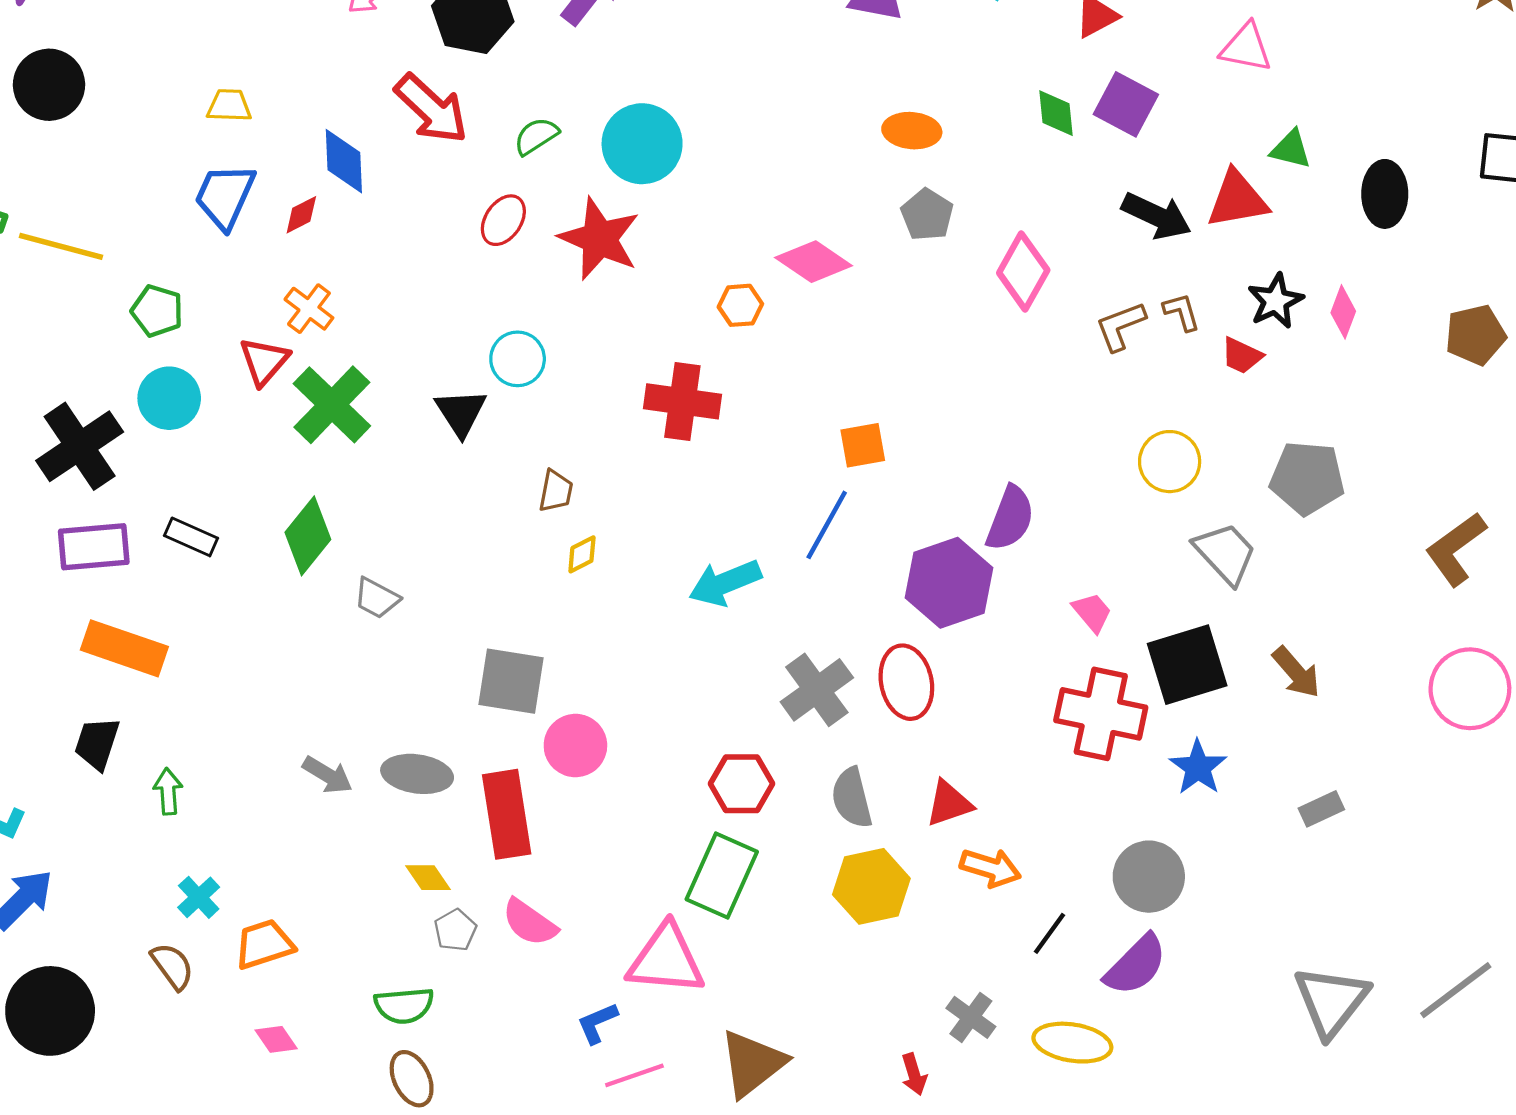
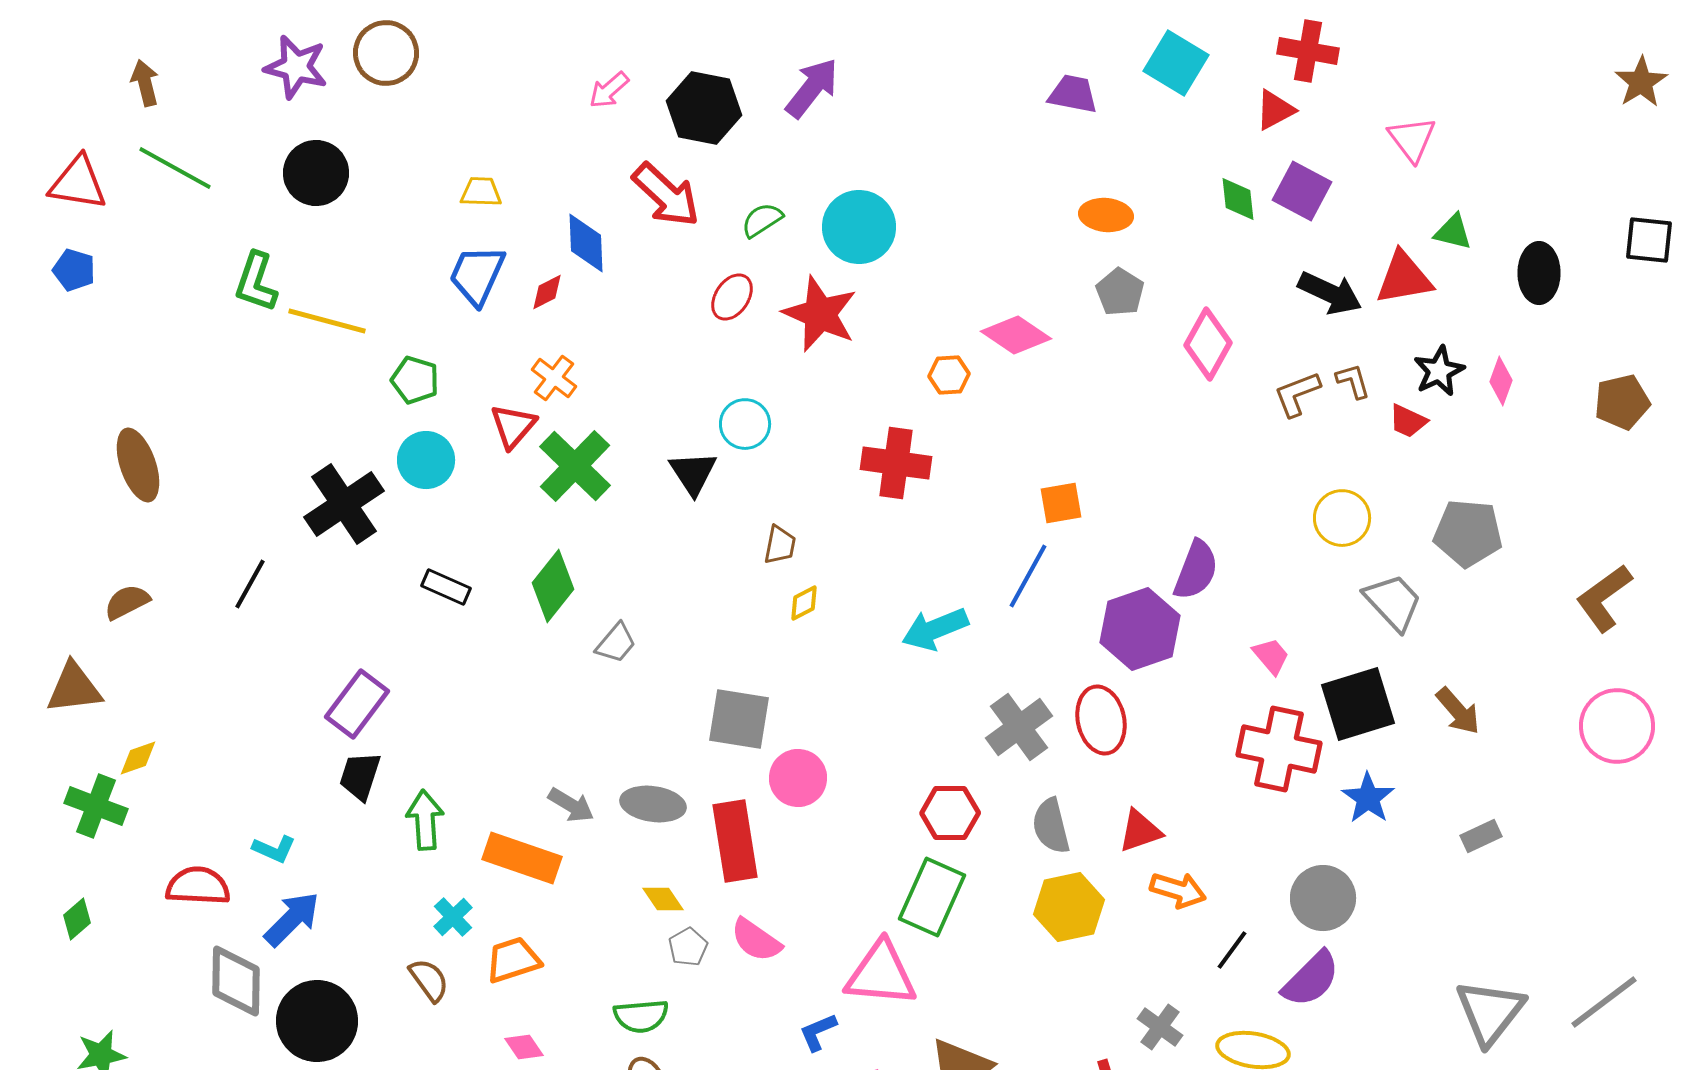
pink triangle: (1246, 48) -> (1412, 139), turned 42
purple rectangle: (94, 547) -> (357, 704), moved, turned -48
gray trapezoid: (377, 598) -> (616, 643), turned -78
orange rectangle: (124, 648) -> (522, 858), moved
green arrow: (168, 791) -> (425, 820), size x1.4

